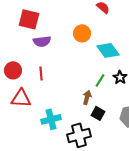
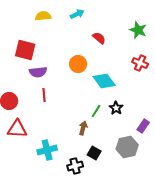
red line: (41, 73) -> (44, 95), moved
black square: (98, 113) -> (94, 153), moved
black cross: (79, 135) -> (75, 166), size x0.7

